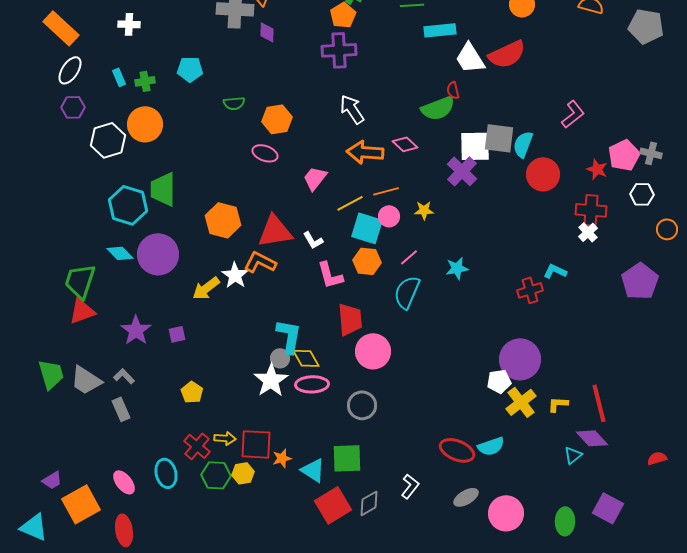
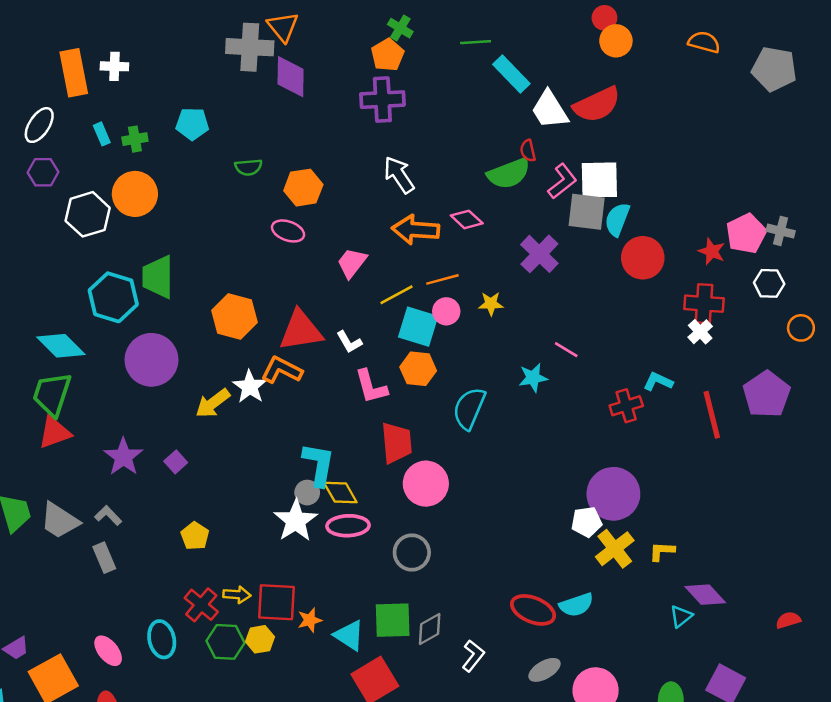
orange rectangle: (61, 28) -> (74, 73), moved, turned 36
cyan rectangle: (440, 30) -> (511, 74), turned 52
purple diamond: (267, 32) -> (291, 77), size x1.6
pink L-shape: (573, 114) -> (562, 181), moved
white square: (475, 146) -> (599, 180), moved
cyan diamond: (120, 253) -> (61, 346), moved, size x1.4
pink line: (409, 257) -> (566, 350), moved, turned 72
purple square: (177, 334) -> (176, 462), turned -30
red line: (599, 403) -> (712, 415), moved
gray diamond: (369, 503) -> (430, 629), moved

